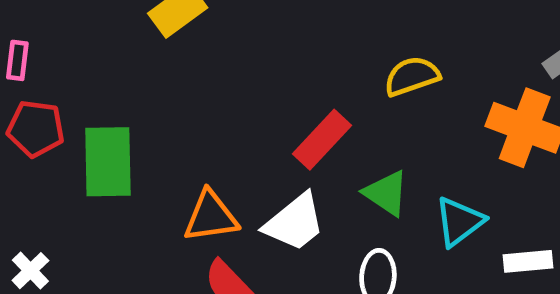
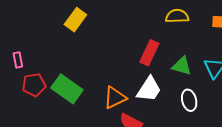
yellow semicircle: (412, 76) -> (177, 16), turned 35
green rectangle: (108, 162) -> (67, 89), turned -36

